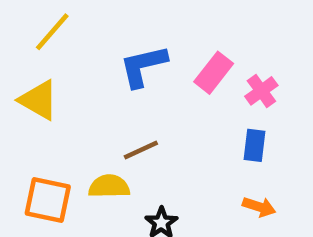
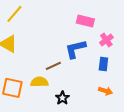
blue L-shape: (143, 66) -> (75, 49), moved
pink rectangle: (214, 73) -> (85, 21), moved, turned 66

